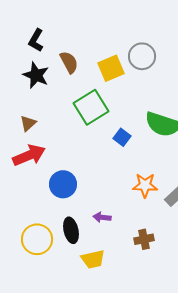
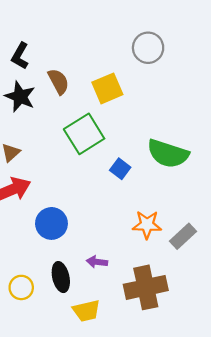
gray circle: (142, 56) -> (148, 48), moved
yellow circle: (37, 239) -> (21, 287), size x0.7
brown cross: (144, 239) -> (146, 287), size x1.8

